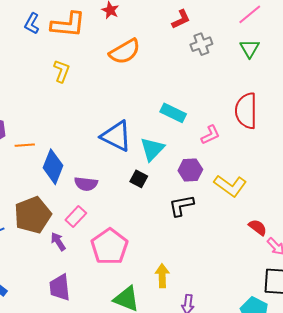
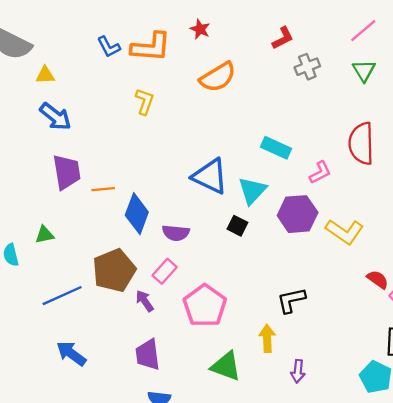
blue L-shape: (32, 24) -> (109, 47), turned -55
purple hexagon: (190, 170) -> (298, 214), size x1.4
black L-shape: (181, 206) -> (291, 300), moved

